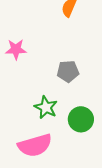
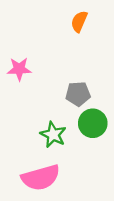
green circle: (81, 119) -> (93, 123), moved

